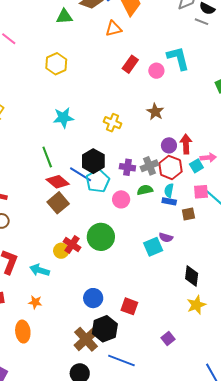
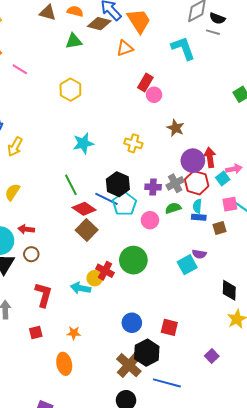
cyan L-shape: (178, 58) -> (183, 48), moved
pink circle: (156, 71) -> (154, 95), moved
purple circle: (169, 145) -> (193, 161), size x1.5
cyan arrow: (40, 270) -> (80, 288), moved

